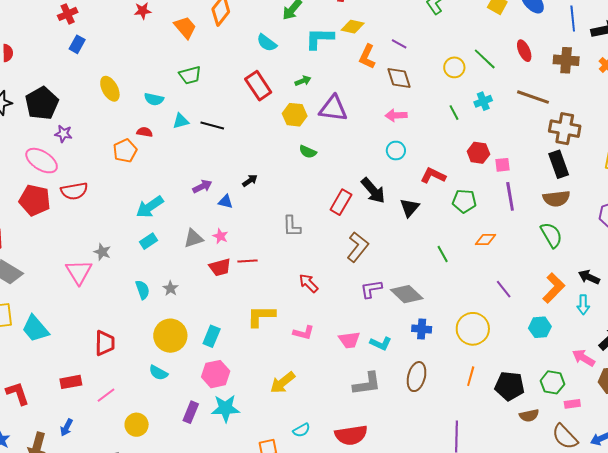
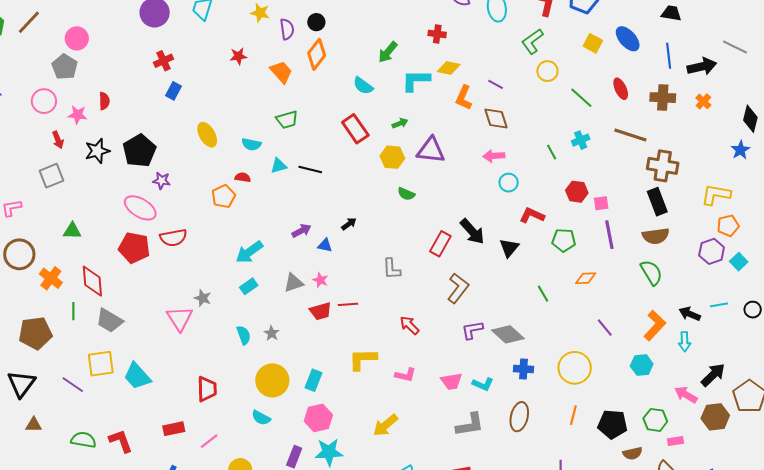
yellow circle: (454, 67) -> (547, 71), moved
cyan circle: (396, 151) -> (509, 183), moved

